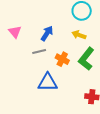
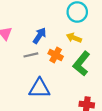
orange cross: (62, 59) -> (56, 55), moved

